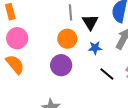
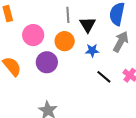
pink circle: (17, 38) -> (33, 35), moved
purple circle: (61, 65) -> (47, 62), moved

